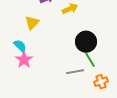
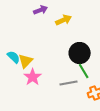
yellow triangle: (32, 23) -> (26, 61), moved
pink star: (24, 60) -> (33, 77), moved

